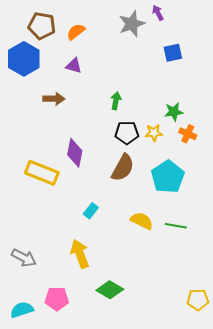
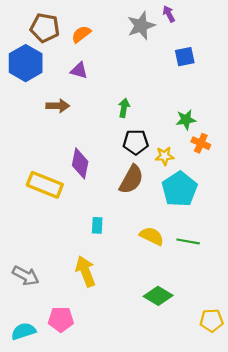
yellow star: (154, 133) -> (165, 156), moved
cyan rectangle: (91, 211) -> (97, 225), turned -35
green diamond: (110, 290) -> (158, 296), moved

